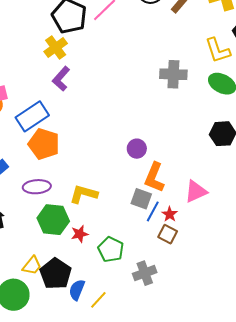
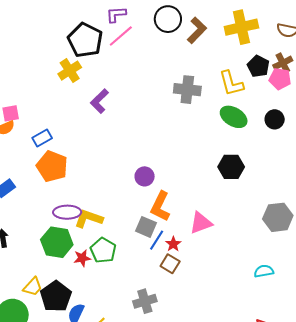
gray cross: (173, 74) -> (187, 90), moved
purple L-shape: (61, 79) -> (100, 101), moved
blue rectangle: (32, 116) -> (42, 138), size x0.6
purple ellipse: (37, 187) -> (67, 212), moved
green pentagon: (111, 249) -> (103, 250), moved

